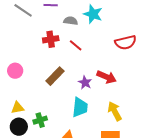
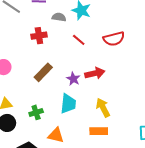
red line: (76, 45) -> (79, 40), moved
red arrow: (107, 77) -> (95, 73), turned -36
green cross: (40, 120) -> (36, 112), moved

